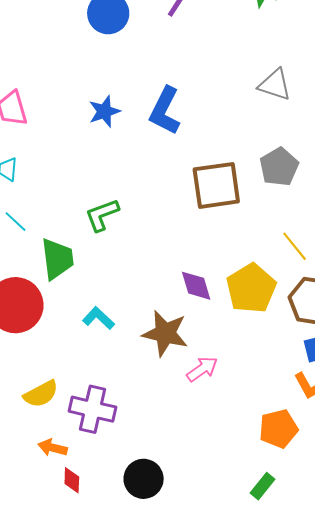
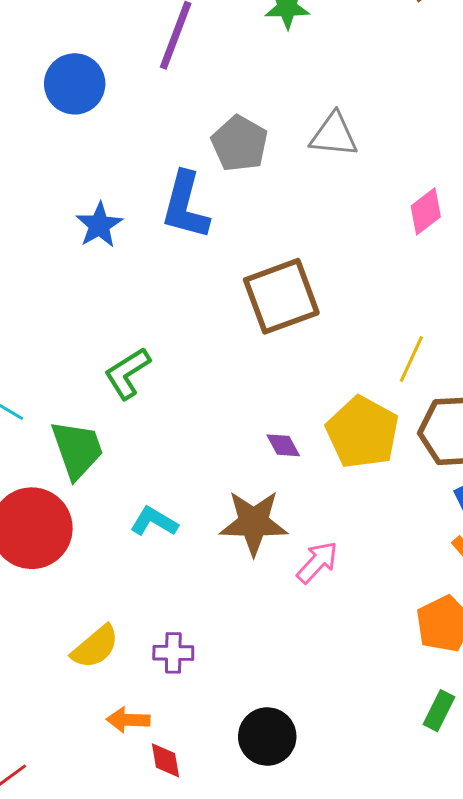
gray pentagon: (279, 167) -> (240, 144), moved
yellow line: (295, 246) -> (411, 359), turned 76
purple diamond: (196, 286) -> (283, 445), size x0.7
purple cross: (93, 409) -> (173, 653), size x0.6

